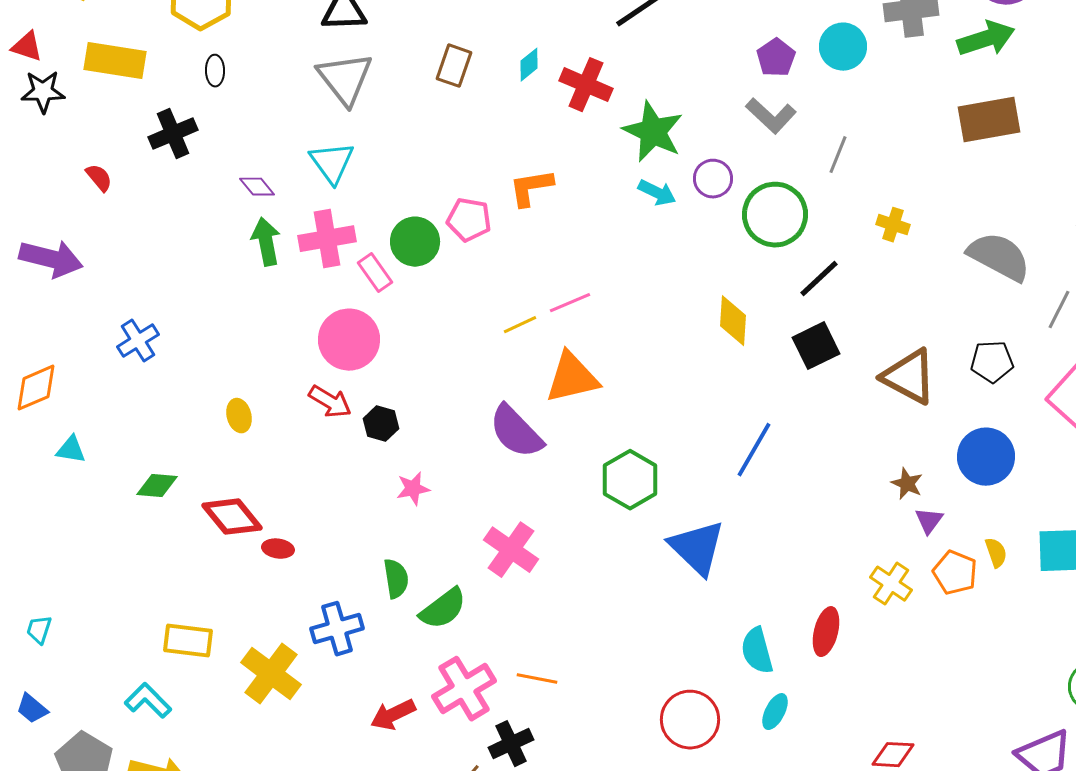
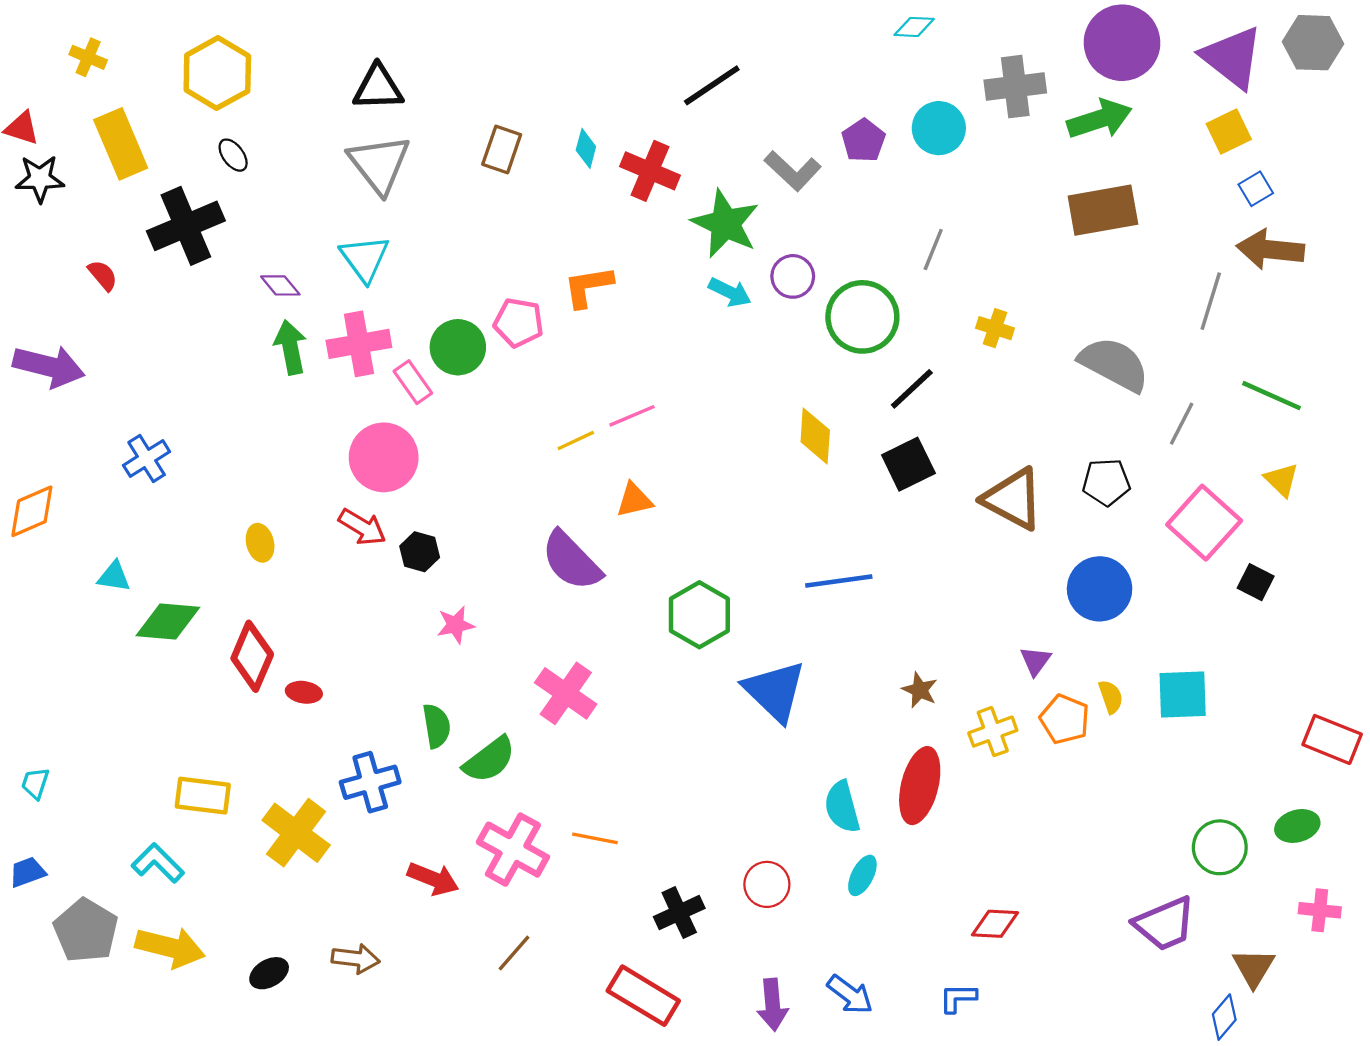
yellow rectangle: (115, 61) -> (121, 144), turned 58
cyan diamond: (529, 65) -> (586, 148), turned -36
black ellipse: (215, 71) -> (233, 155), turned -36
gray L-shape: (771, 116) -> (793, 171), moved
black cross: (173, 134) -> (186, 226), size x1.4
orange triangle: (572, 378) -> (634, 500), size x0.6
cyan triangle: (71, 450) -> (114, 577), moved
blue line: (754, 450) -> (839, 581), turned 52
brown star: (907, 484) -> (920, 690), moved
green diamond: (157, 486) -> (168, 621), size x1.4
red diamond: (232, 517) -> (252, 656), turned 62
yellow cross: (891, 584) -> (993, 732), turned 36
red ellipse: (826, 632) -> (920, 786), size x1.4
pink cross: (464, 689) -> (513, 850), turned -30
blue trapezoid: (32, 709) -> (27, 872), turned 120
red arrow: (393, 715) -> (433, 879), turned -132
red circle: (690, 720) -> (767, 884), size x0.7
black cross: (511, 744) -> (679, 913), moved

